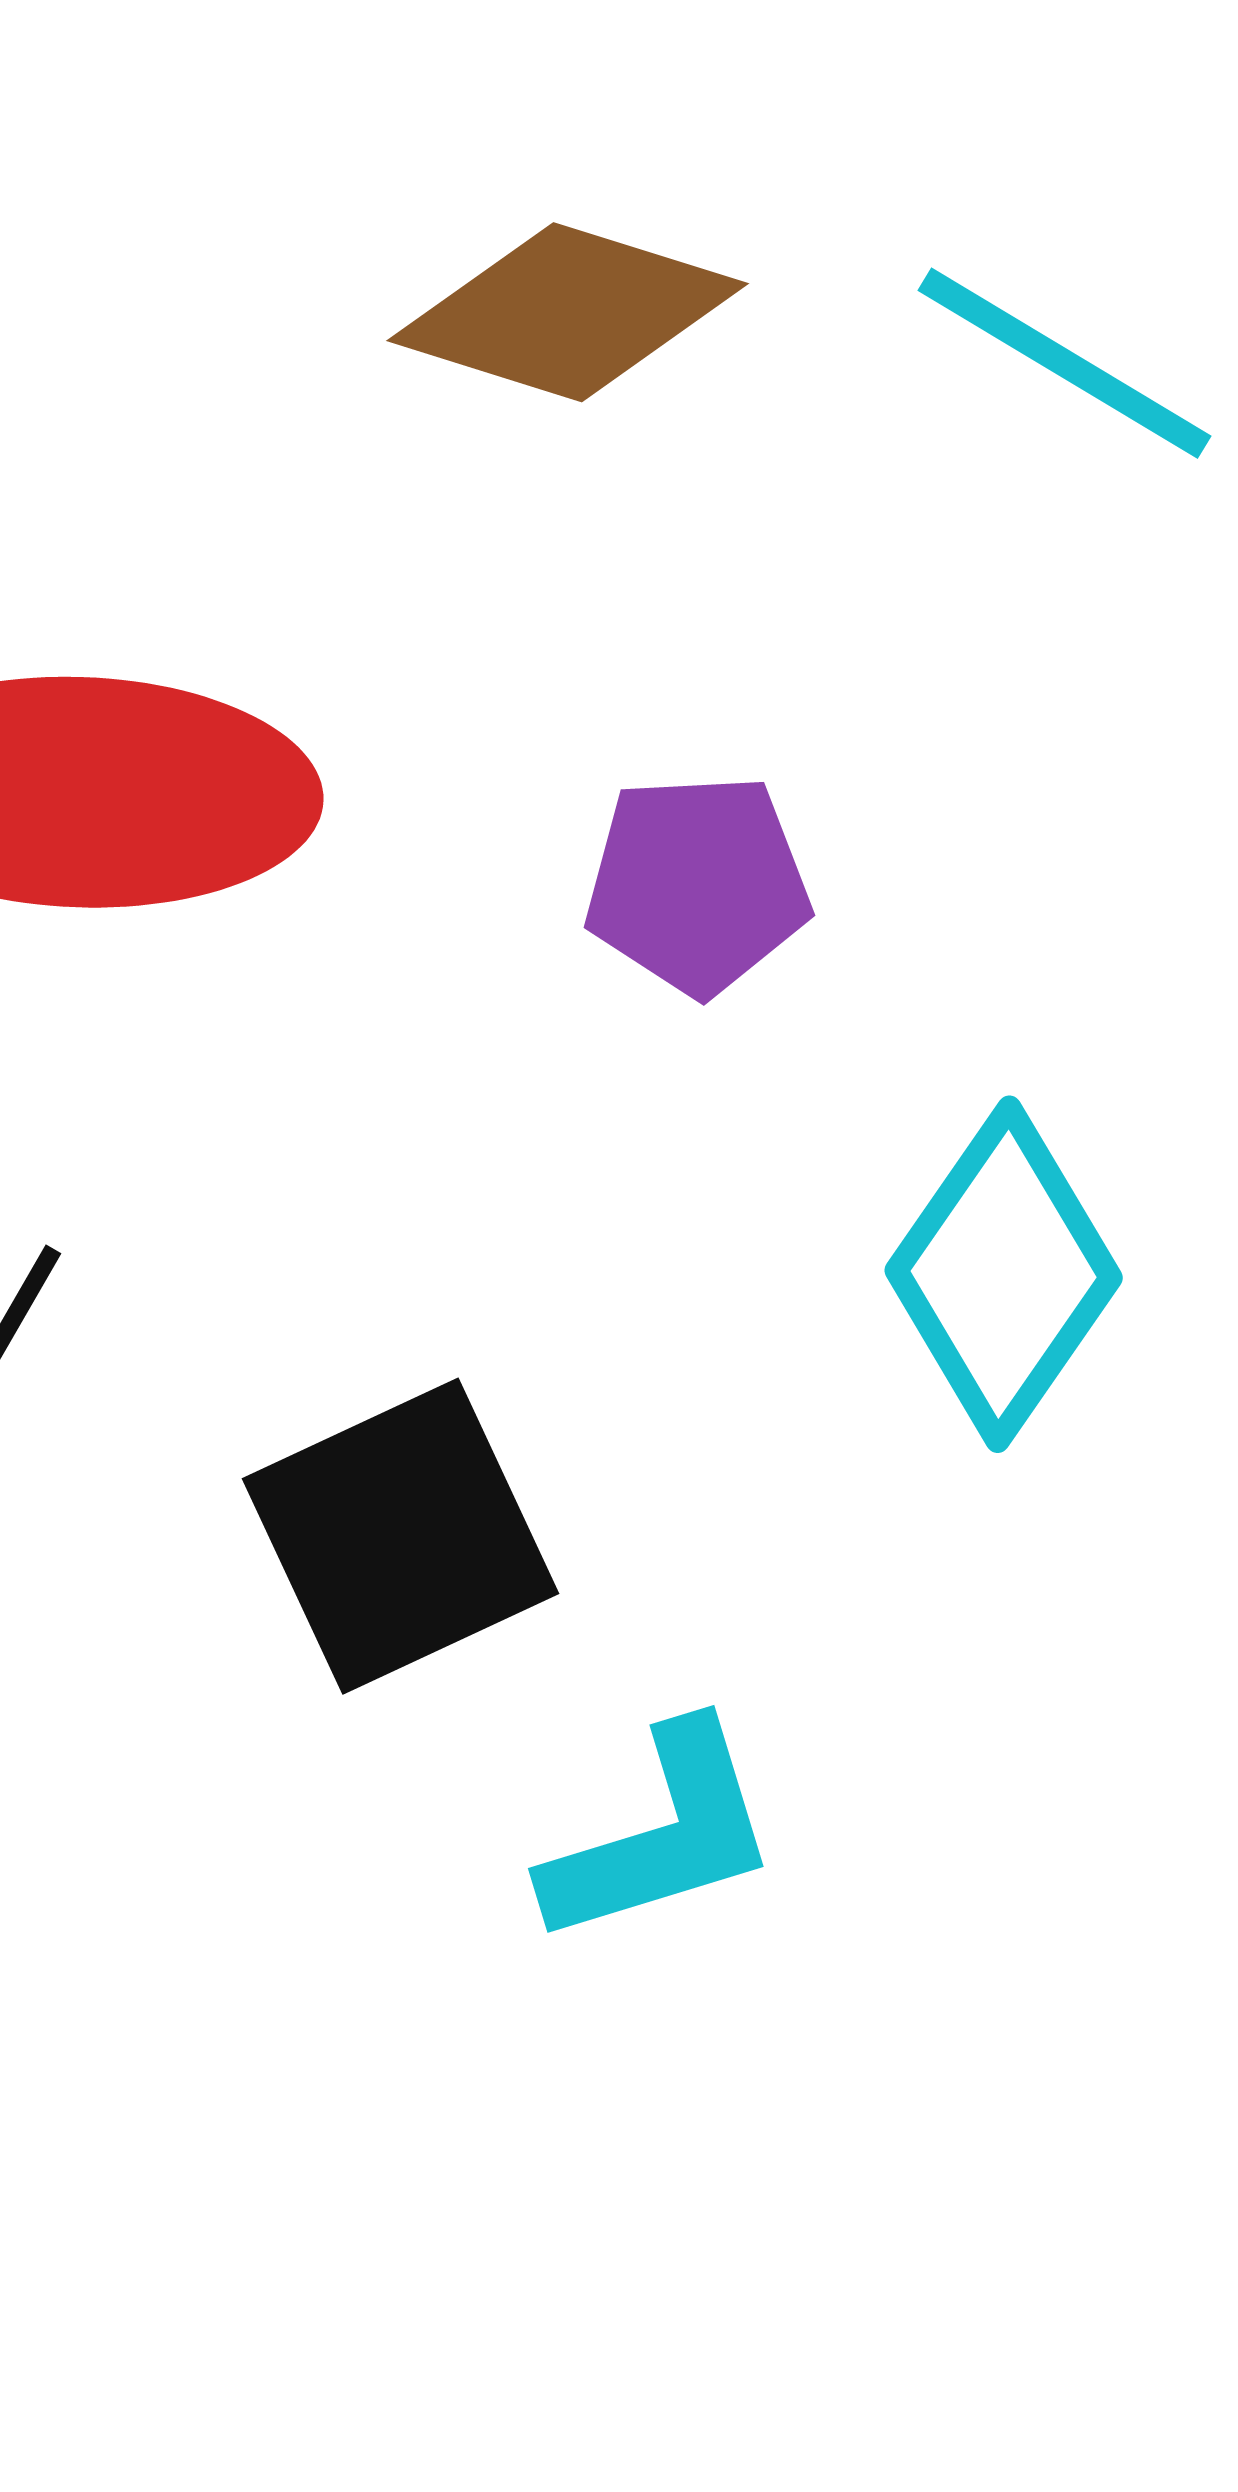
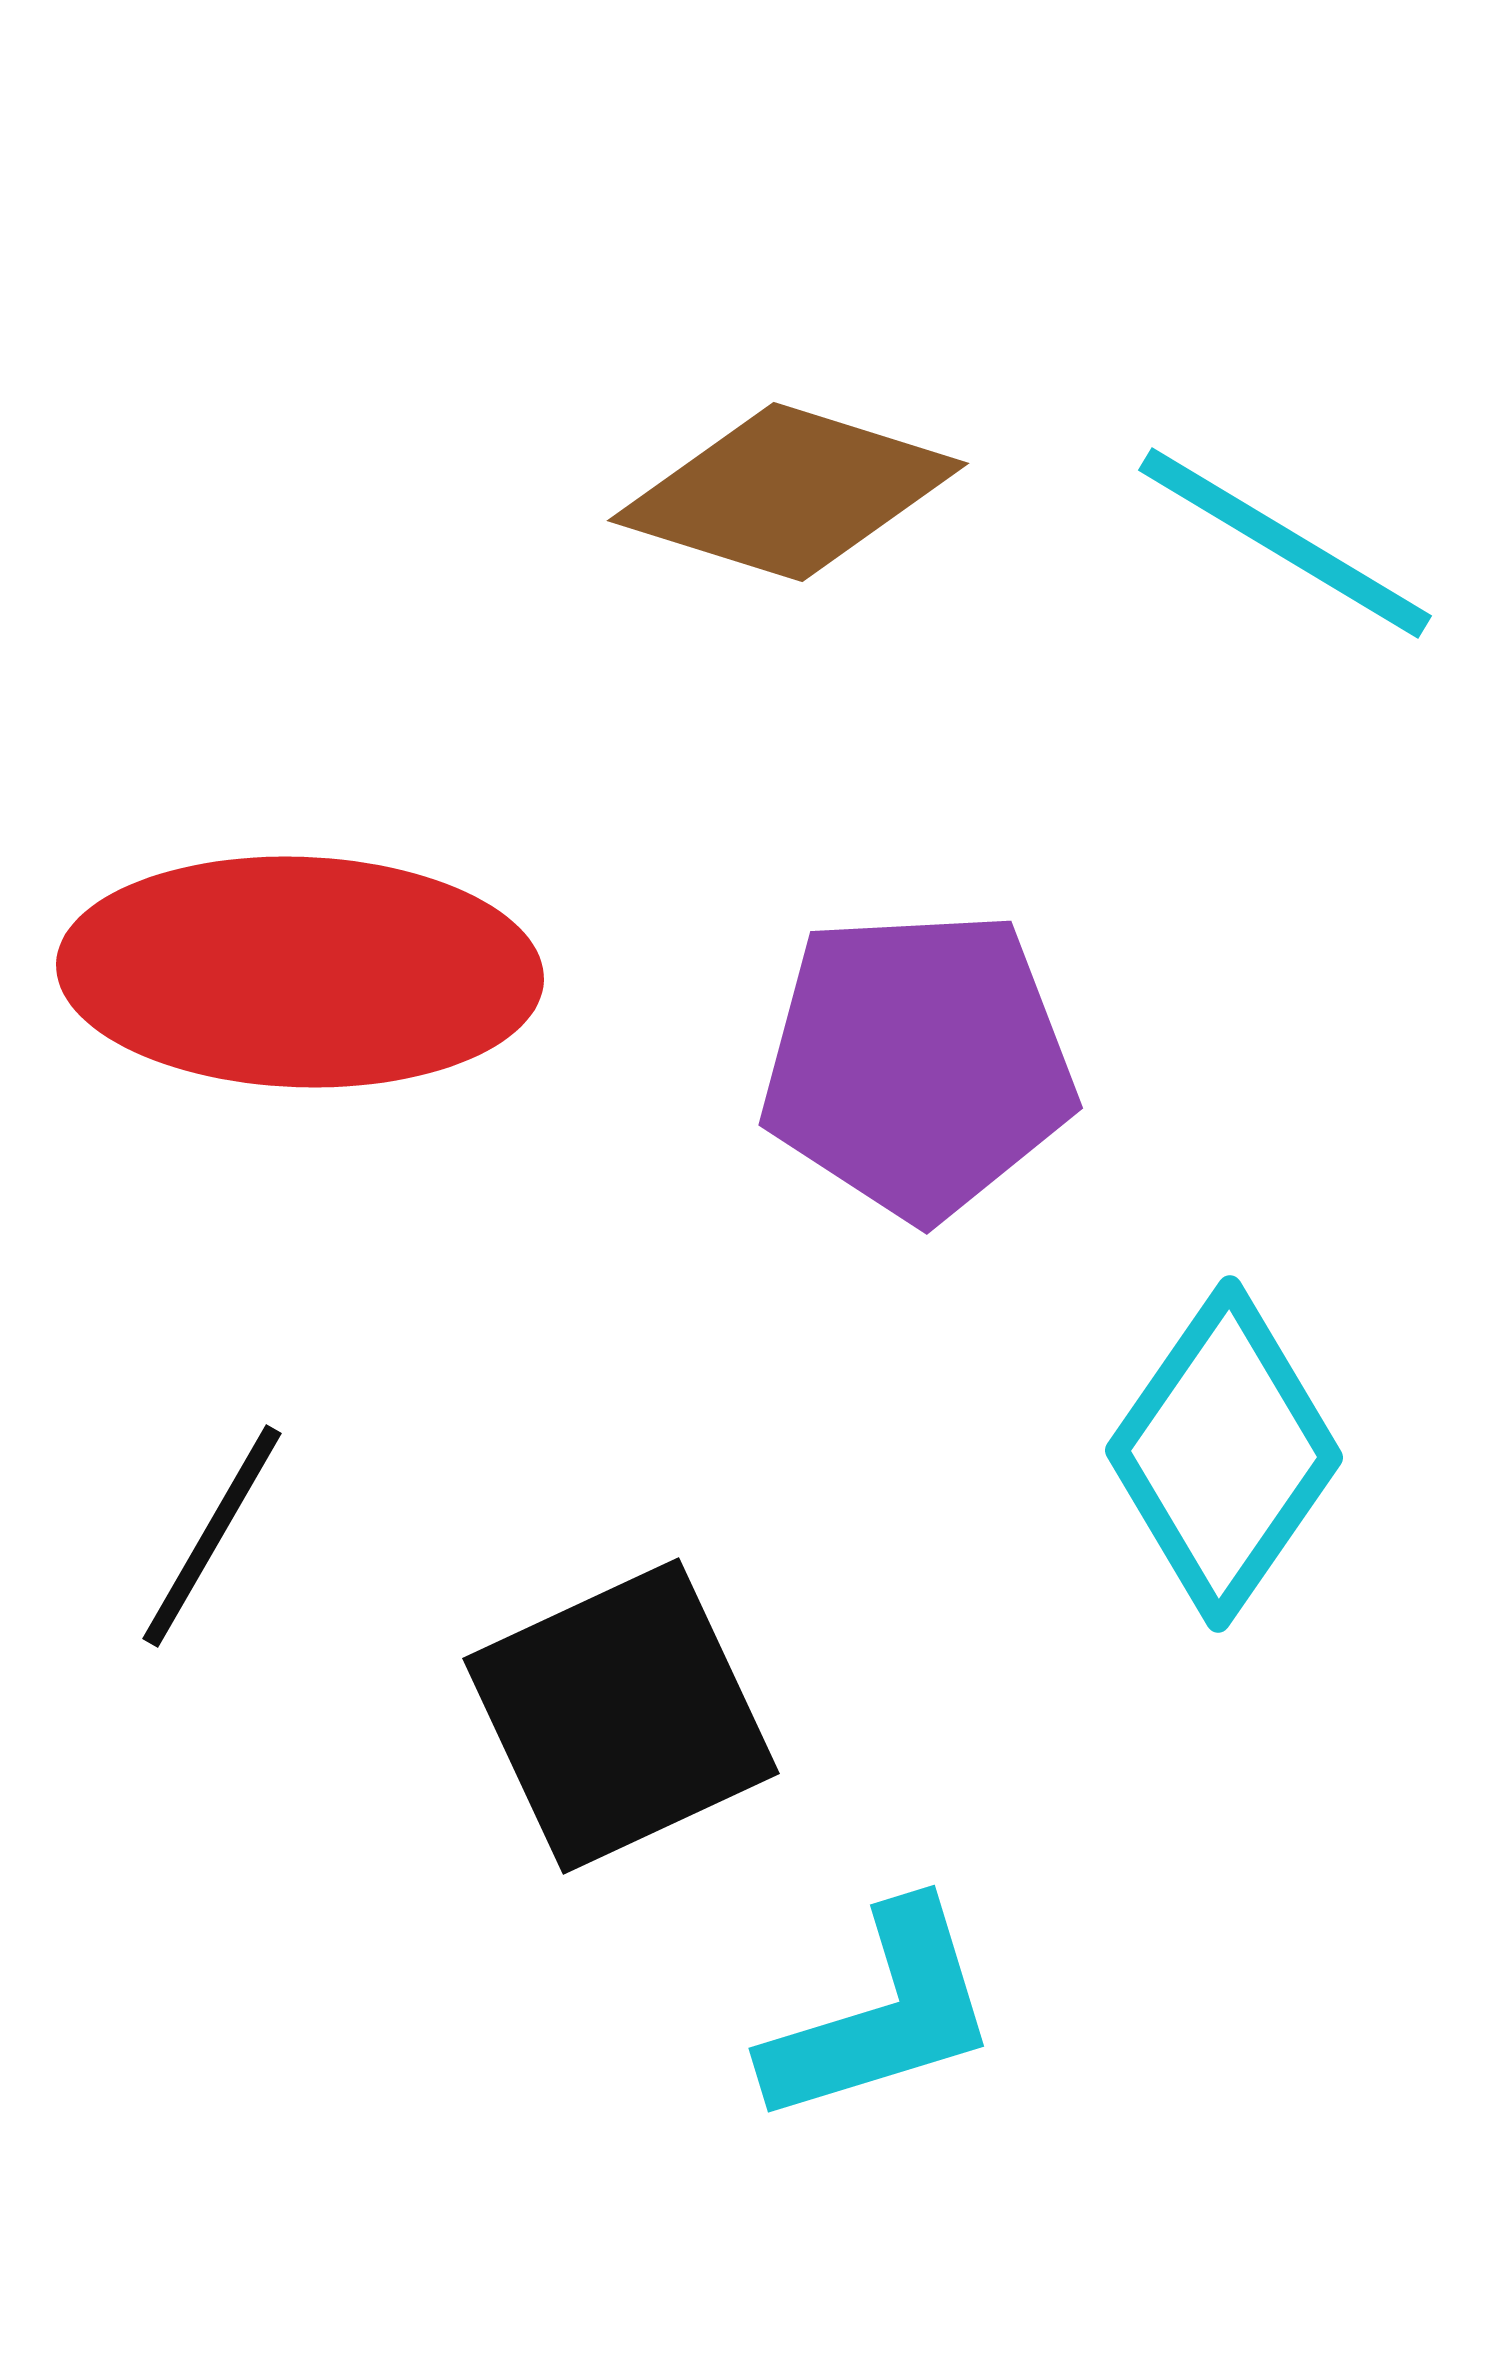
purple pentagon: (698, 884) -> (918, 1064), size x1.4

